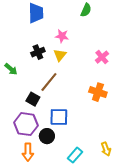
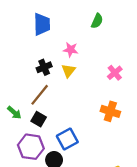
green arrow: (11, 69) -> (14, 113), moved
brown line: (49, 82) -> (40, 95), moved
blue square: (59, 117) -> (67, 139), turned -30

